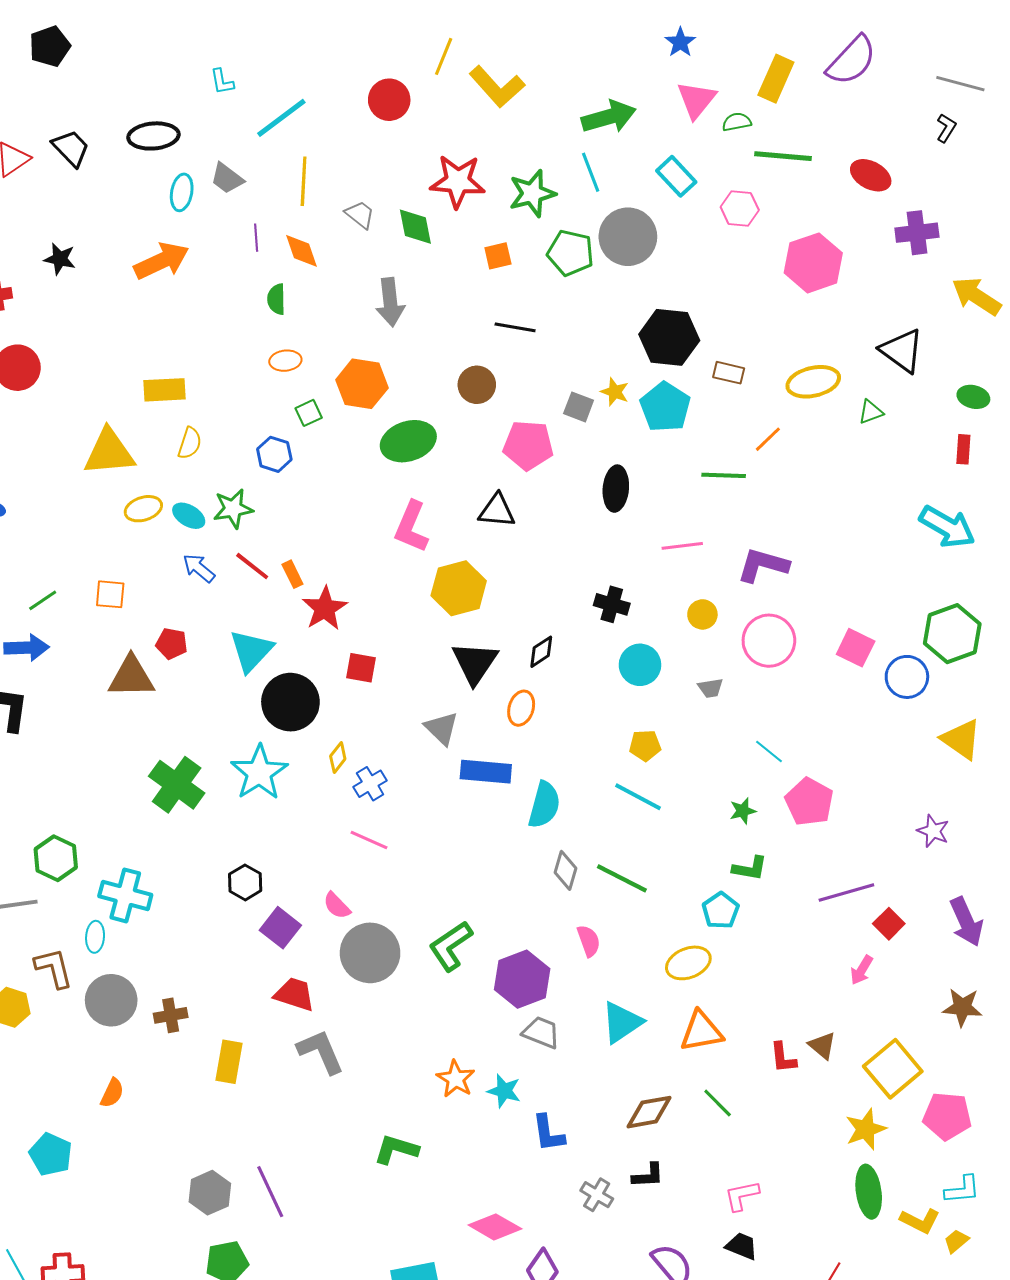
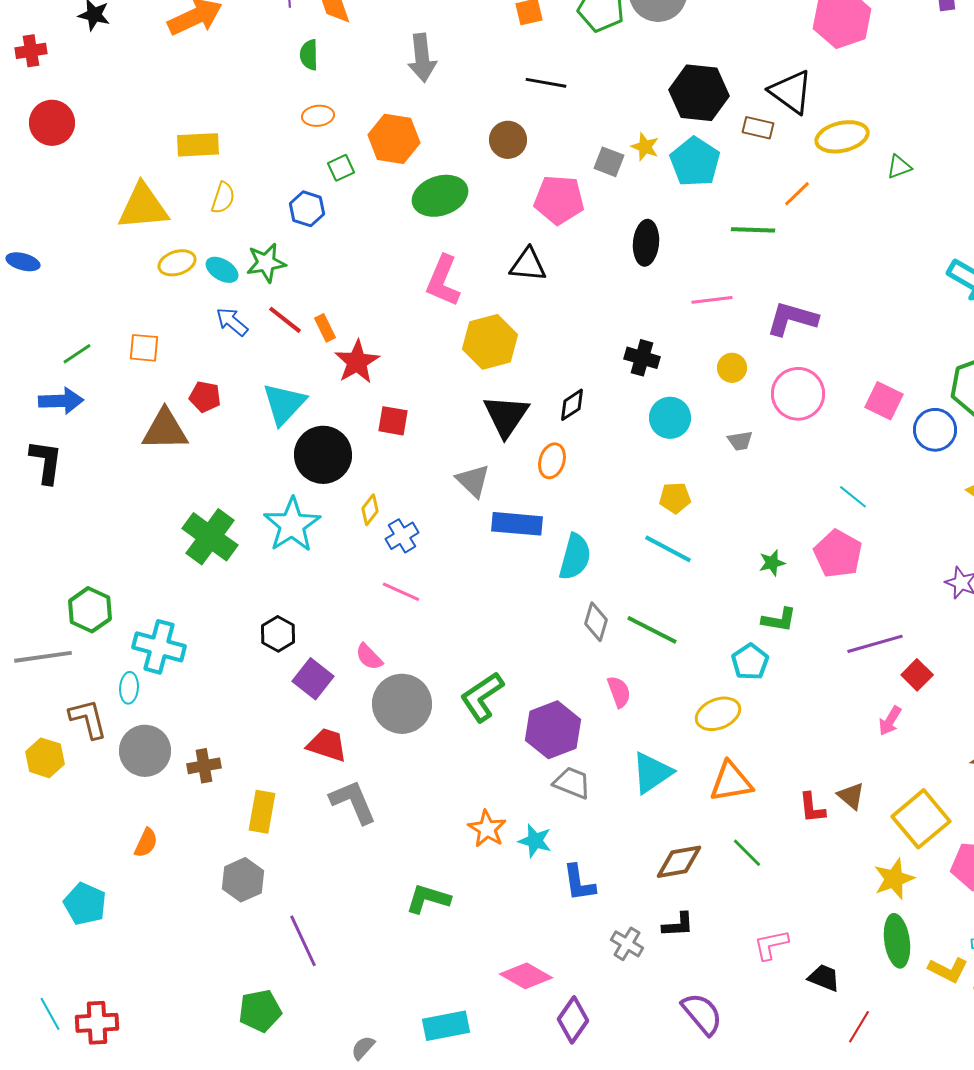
black triangle: (902, 351) -> (791, 92), moved
cyan line: (769, 751) -> (853, 497), moved
gray hexagon: (210, 1193) -> (243, 880), moved
black trapezoid: (742, 1246) -> (824, 978), moved

